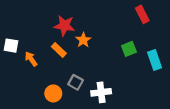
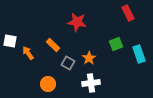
red star: (64, 26) -> (77, 22), moved
orange star: (83, 40) -> (89, 58), moved
gray square: (76, 82) -> (68, 63), moved

